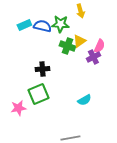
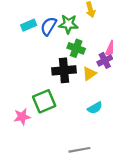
blue semicircle: (42, 26) -> (49, 26), turned -72
yellow triangle: (79, 41) -> (89, 74), moved
black cross: (42, 69) -> (64, 70), moved, size x1.5

